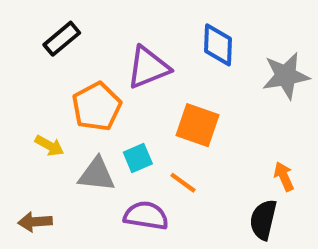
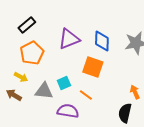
blue diamond: (218, 45) -> (102, 41), moved
orange pentagon: (97, 107) -> (32, 53), moved
brown arrow: (35, 222) -> (14, 95), moved, turned 35

